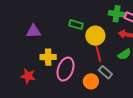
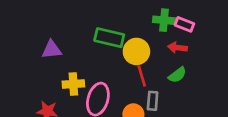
green rectangle: (76, 25) -> (109, 38), size x1.5
gray rectangle: (105, 72) -> (153, 101), turned 56

